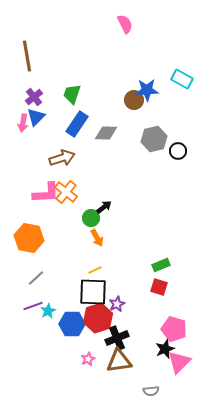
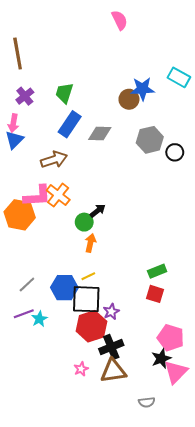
blue triangle: (36, 117) -> (14, 140), moved
orange hexagon: (29, 238) -> (20, 215), moved
orange arrow: (97, 238) -> (90, 243), turned -138
blue hexagon: (72, 324) -> (64, 288), moved

